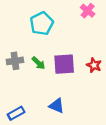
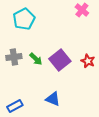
cyan pentagon: (42, 24) -> (24, 19), moved
purple square: (64, 64) -> (60, 60), turned -35

